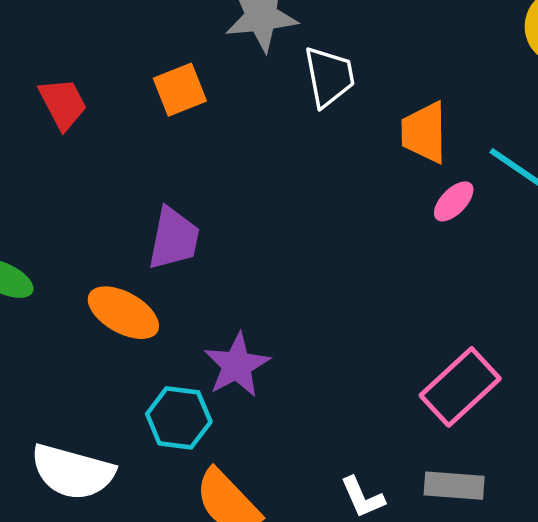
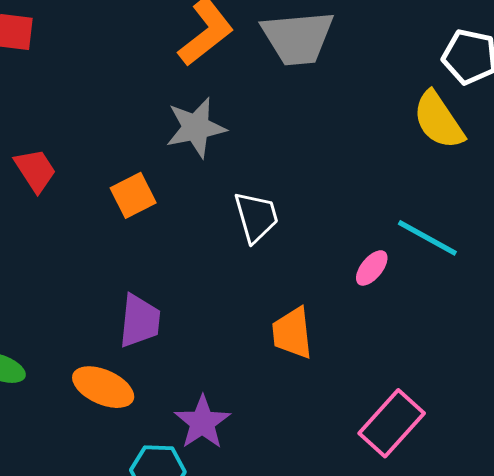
white trapezoid: (329, 77) -> (256, 217), moved
red trapezoid: (63, 104) -> (35, 170), moved
orange trapezoid: (424, 132) -> (292, 333), moved

